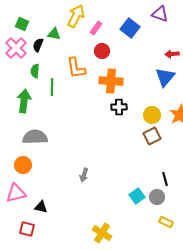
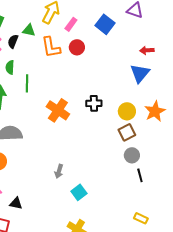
orange L-shape: (76, 68) -> (51, 47), moved
orange cross: (111, 81) -> (58, 110), moved, turned 30
cyan square: (137, 196) -> (79, 192), moved
gray circle: (157, 197) -> (132, 155), moved

